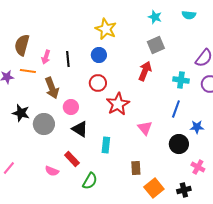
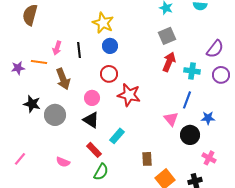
yellow star: (106, 29) -> (103, 23), moved
brown semicircle: (22, 45) -> (30, 15), moved
red arrow: (145, 71) -> (169, 62), moved
red star: (118, 104) -> (129, 95), turned -30
pink circle: (71, 107) -> (92, 98), moved
pink triangle: (145, 128) -> (171, 119), moved
cyan rectangle: (106, 145) -> (117, 136), turned 35
red rectangle: (72, 159) -> (94, 150), moved

